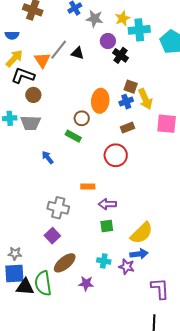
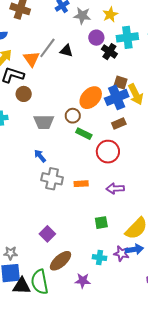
cyan cross: (139, 30) -> (127, 37), moved
orange ellipse: (100, 101) -> (91, 98), turned 40
blue cross: (126, 102) -> (117, 97), size x1.6
gray trapezoid: (31, 123) -> (44, 122), moved
green rectangle: (73, 136) -> (84, 134), moved
purple arrow: (107, 204) -> (115, 188), moved
gray cross: (58, 208) -> (52, 179), moved
purple star: (127, 267) -> (121, 253), moved

